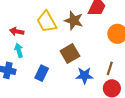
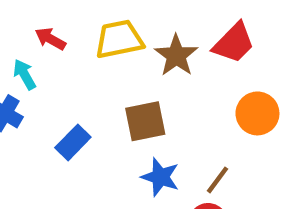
yellow trapezoid: (47, 22) -> (119, 39), turned 90
cyan arrow: (19, 50) -> (24, 74), moved, turned -32

